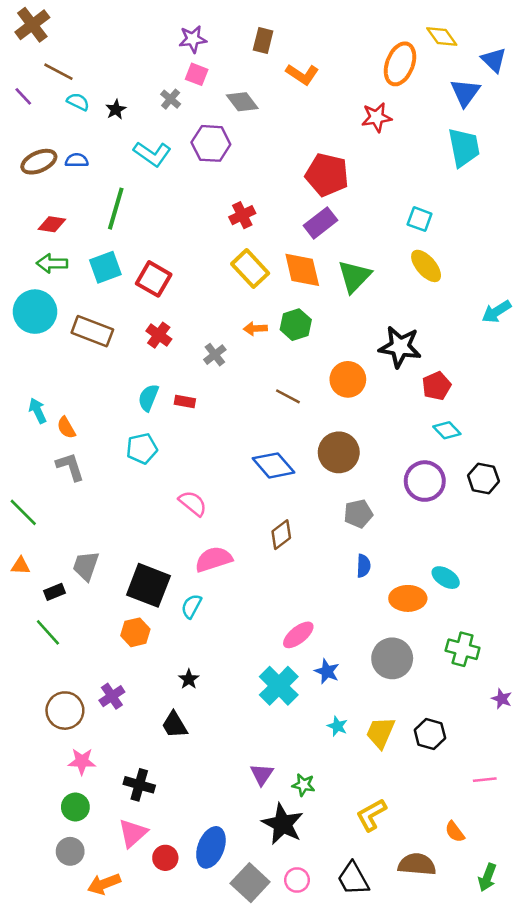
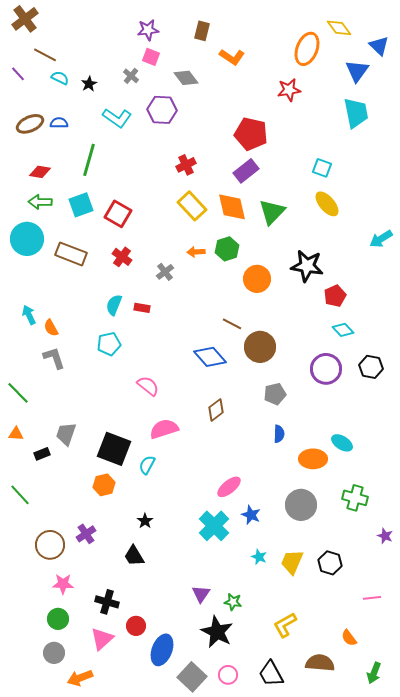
orange circle: (348, 379) -> (257, 279), moved
brown line: (288, 396) -> (232, 324), moved
green line: (48, 632) -> (20, 495), moved
red circle: (165, 858) -> (136, 626), moved

